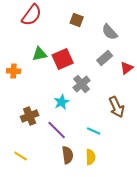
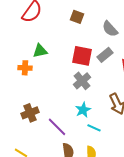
red square: (63, 59) -> (82, 56), moved, turned 35
orange cross: (14, 71) -> (25, 68), moved
cyan star: (62, 102) -> (83, 110), moved

